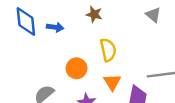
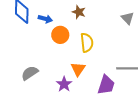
orange circle: (77, 68) -> (60, 35), moved
orange triangle: (112, 82) -> (78, 69), moved

